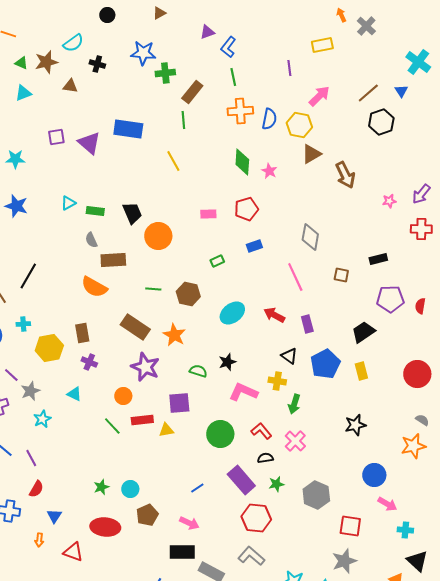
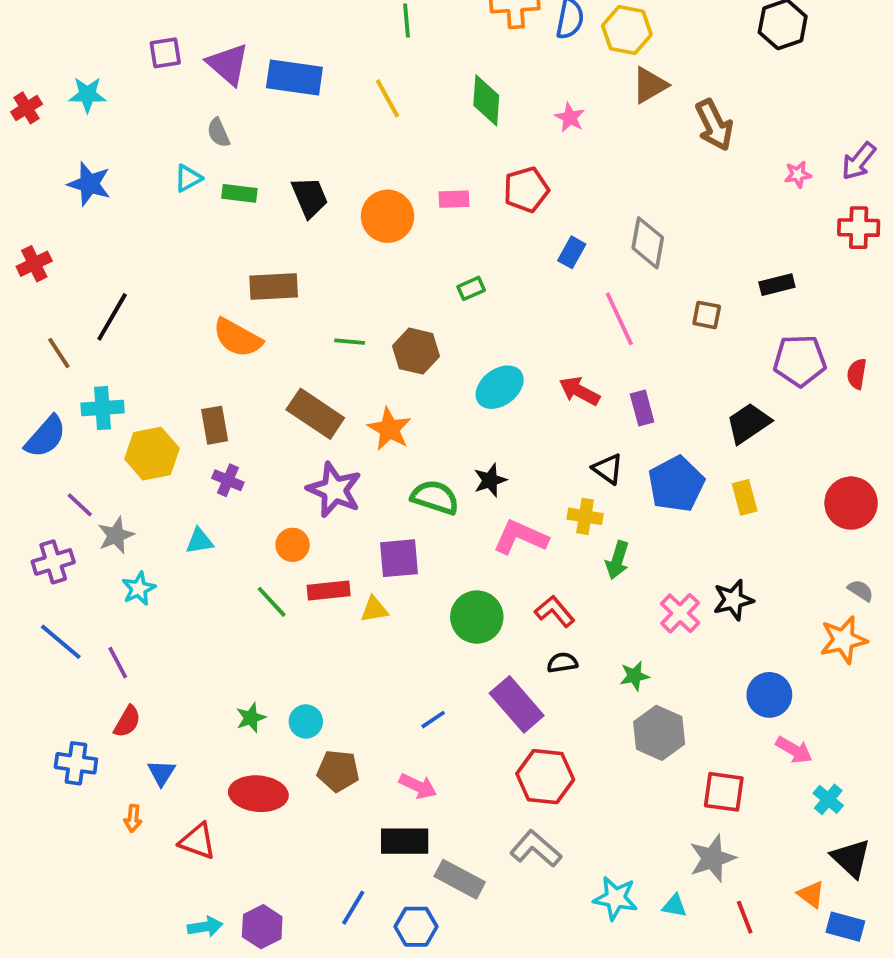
blue rectangle: (128, 129) -> (294, 78), moved
green diamond: (242, 162) -> (486, 100), moved
orange circle: (158, 236) -> (388, 216), moved
gray semicircle: (91, 240) -> (218, 133), moved
blue rectangle: (254, 246) -> (572, 252), moved, turned -42
cyan cross: (23, 324) -> (103, 408), size x1.5
green semicircle: (198, 371) -> (435, 497), size x1.4
cyan triangle: (74, 394) -> (199, 541), turned -35
pink cross: (295, 441) -> (680, 613), moved
green star: (276, 484) -> (634, 676), moved
brown pentagon: (147, 515) -> (338, 771), turned 30
cyan cross: (405, 530) -> (828, 799), turned 35

